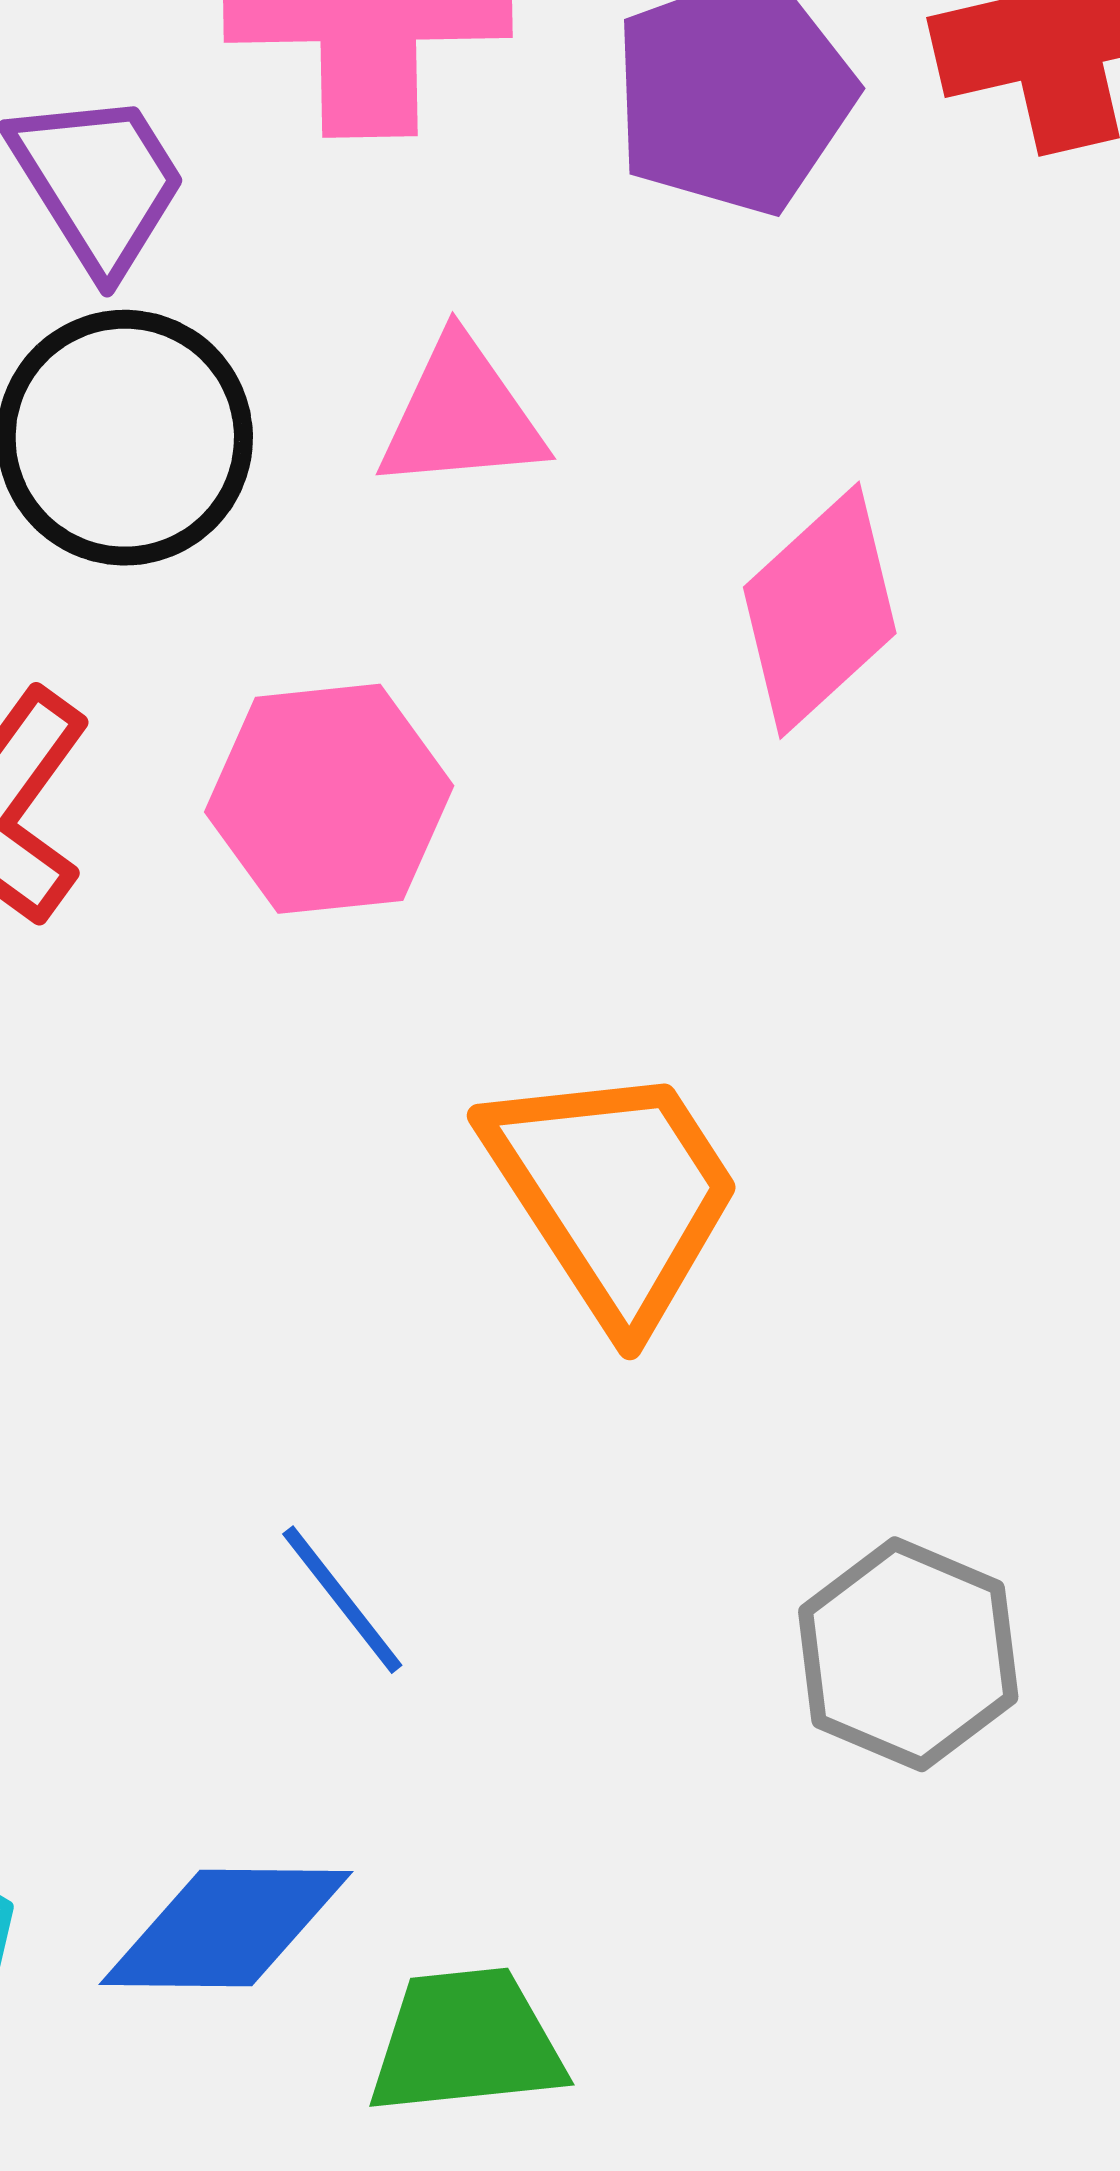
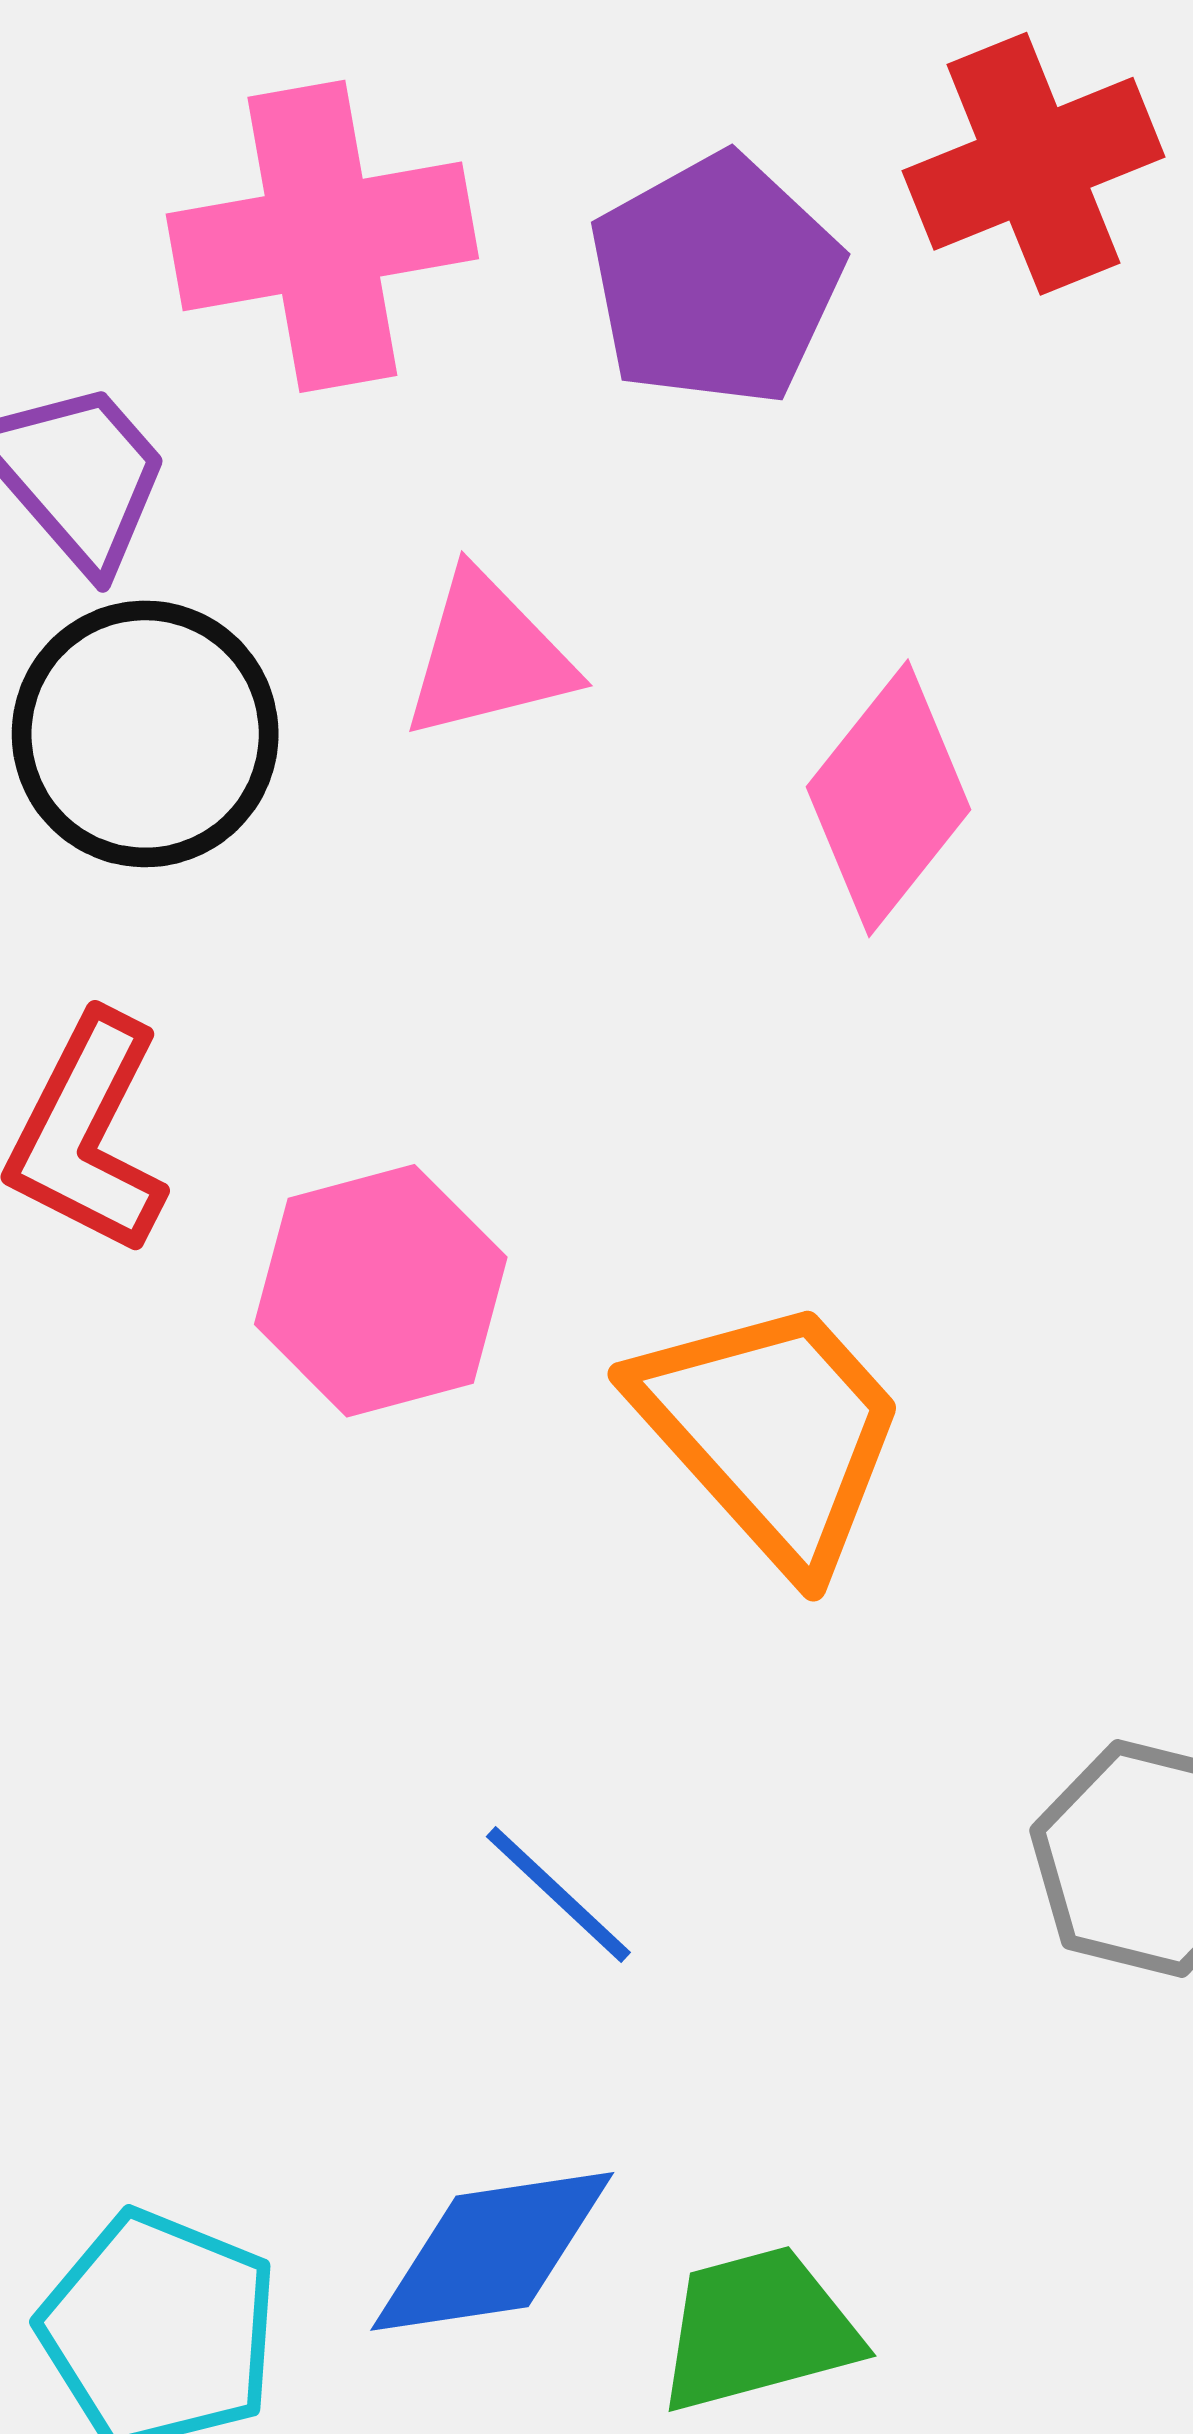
pink hexagon: (329, 799) -> (381, 1291), moved

